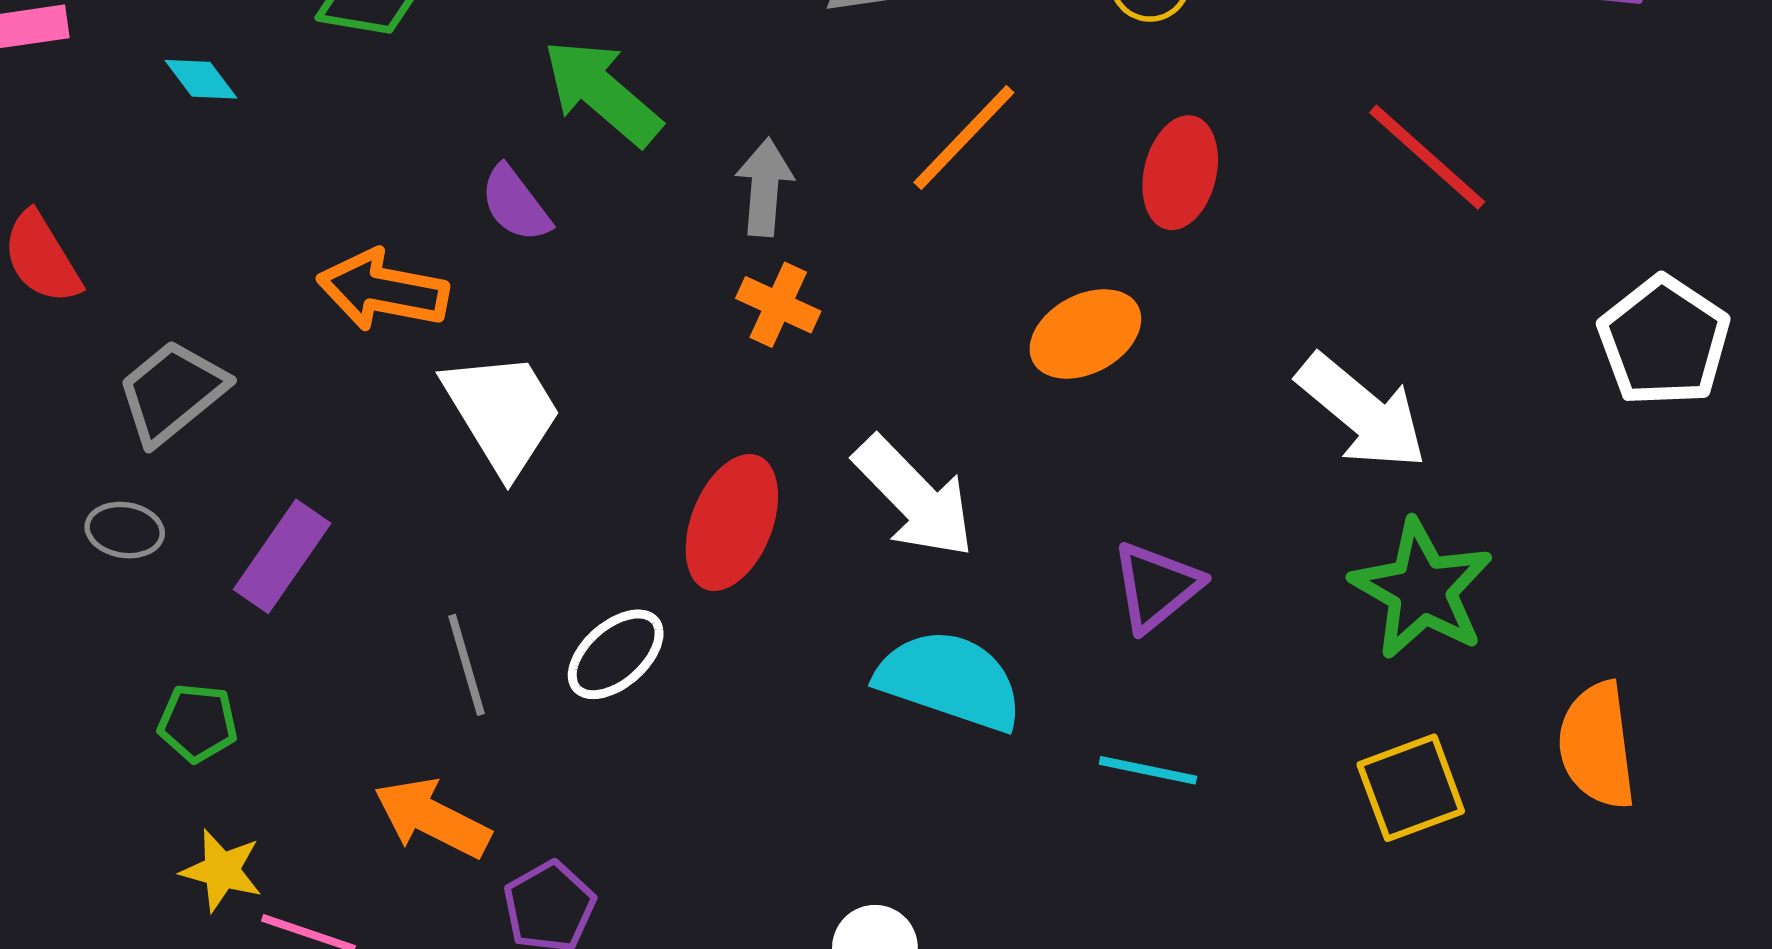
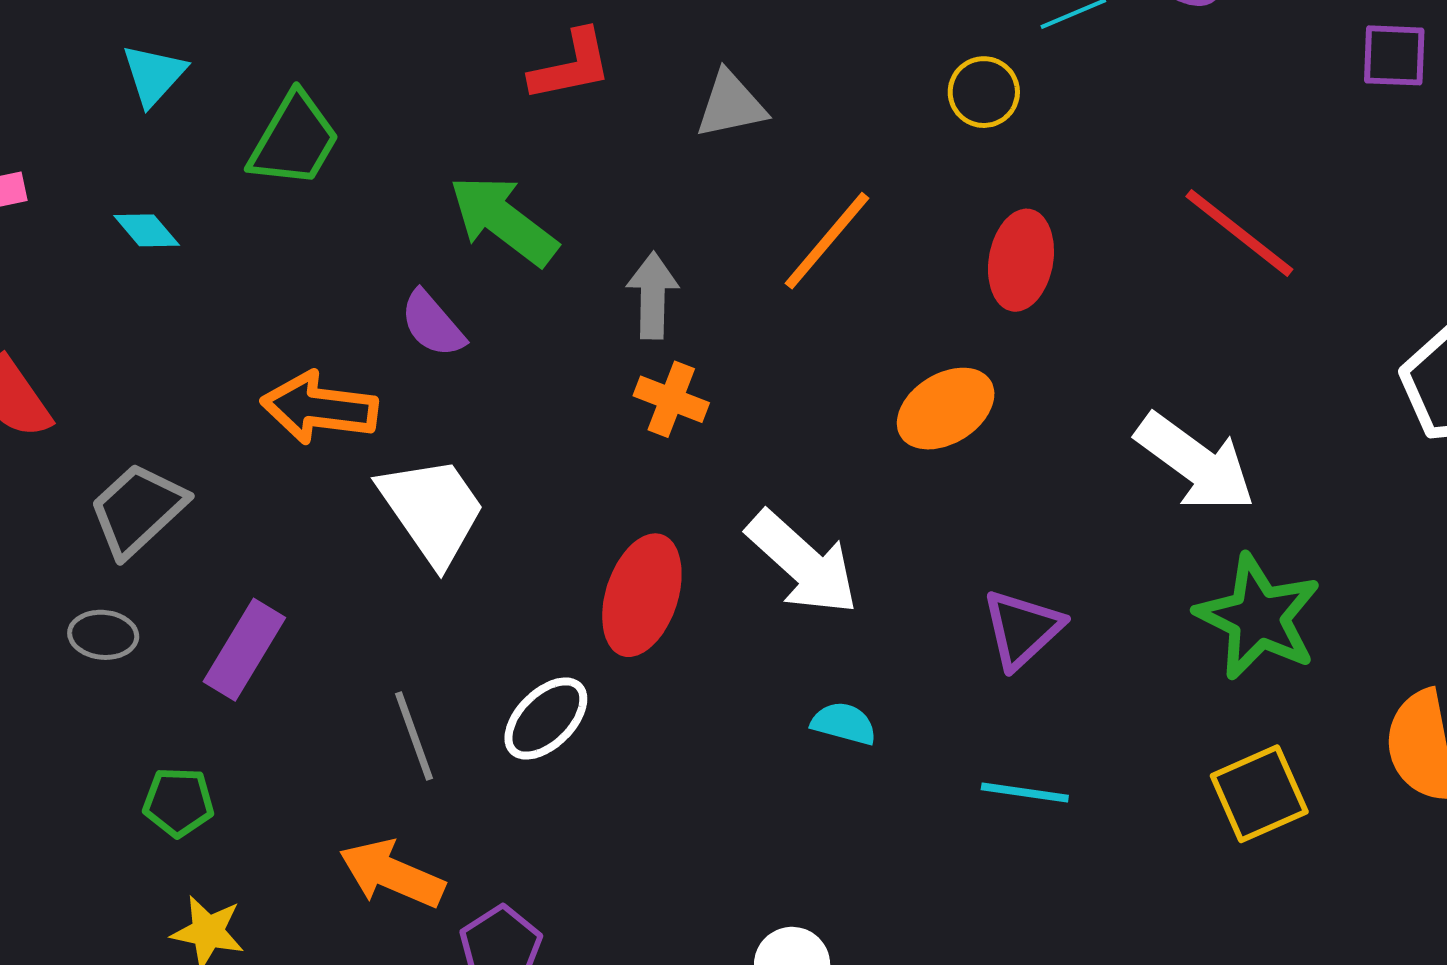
cyan semicircle: (950, 680) -> (844, 723), size x0.5

